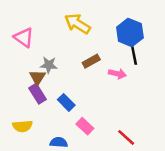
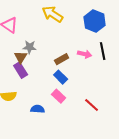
black line: (134, 54) -> (103, 51), moved
brown rectangle: (91, 61) -> (62, 59), moved
blue rectangle: (66, 102) -> (61, 77), moved

